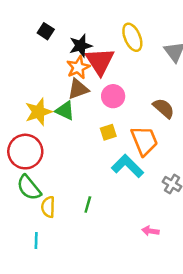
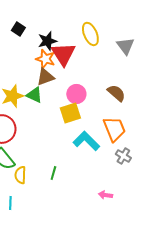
orange star: (78, 67) -> (45, 59), turned -30
pink circle: (113, 96) -> (76, 94), moved
yellow square: (108, 132) -> (70, 113), size x1.5
orange trapezoid: (144, 141) -> (114, 129), moved

